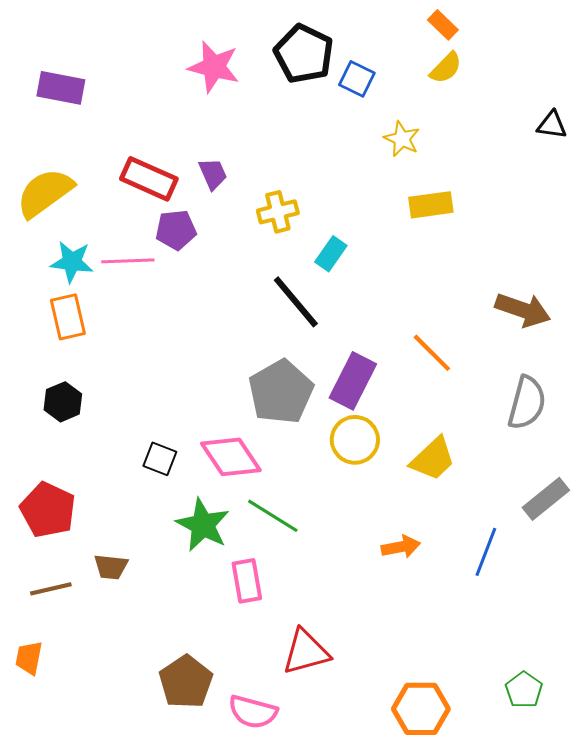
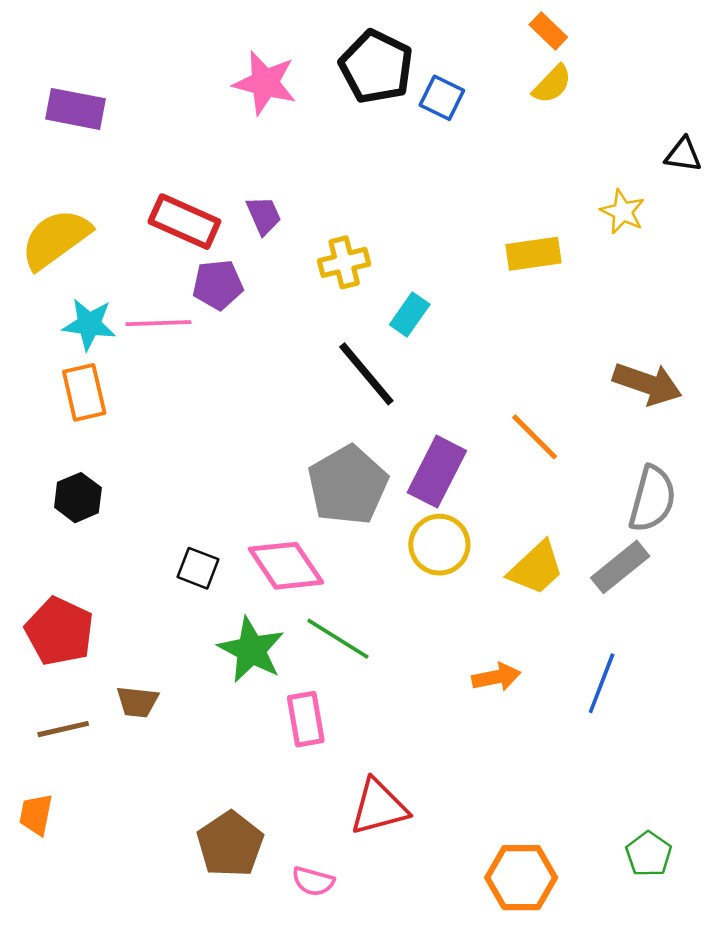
yellow star: (402, 139) -> (623, 212), moved
gray rectangle: (546, 499) -> (620, 567), moved
pink semicircle: (253, 712) -> (313, 881), size x0.7

